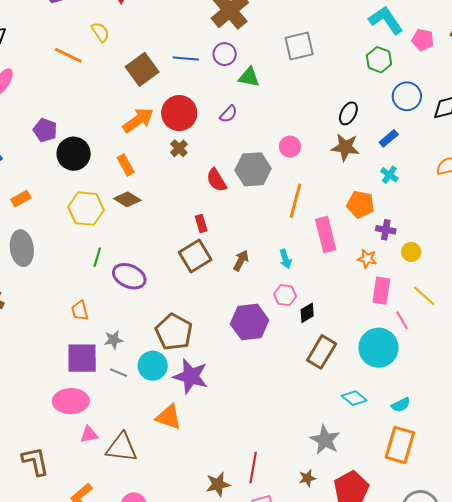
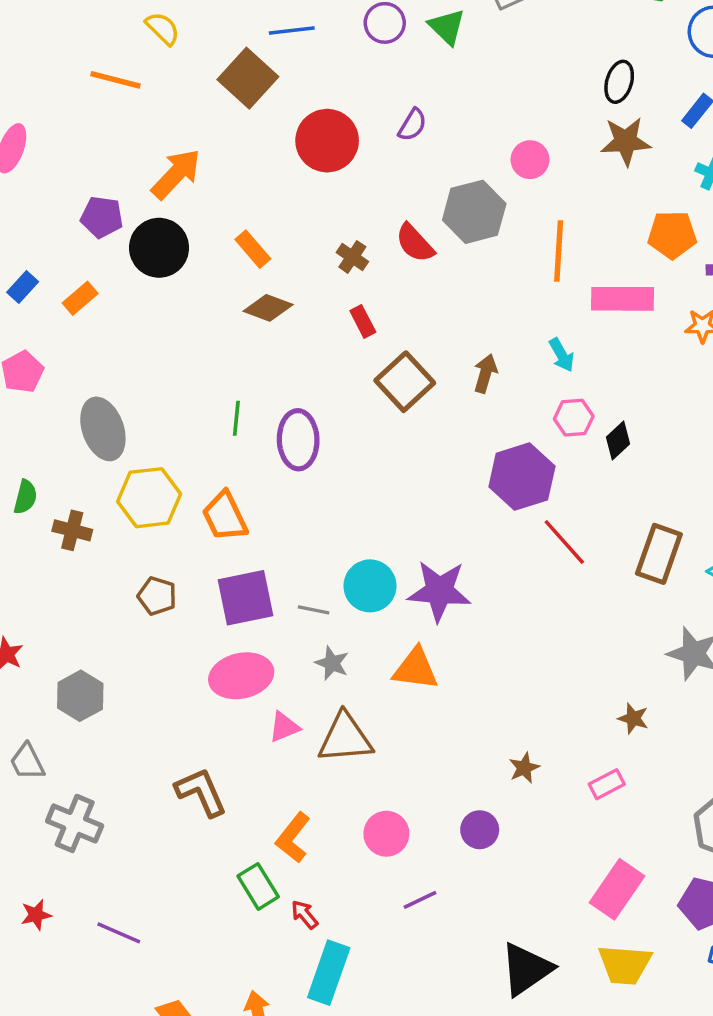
blue line: (186, 58) -> (292, 30), moved
green triangle: (249, 77) -> (447, 27), moved, turned 45
orange arrow: (138, 120) -> (176, 174), moved
brown cross: (179, 148) -> (352, 257), moved
orange rectangle: (21, 199) -> (80, 298), moved
yellow hexagon: (86, 209) -> (149, 498), moved
red rectangle: (201, 223) -> (363, 321), moved
pink rectangle: (326, 235) -> (622, 299), turned -64
purple ellipse: (129, 276) -> (298, 440), turned 76
orange trapezoid: (80, 311) -> (225, 516), size x1.4
brown pentagon: (174, 332) -> (157, 596), moved, size x0.6
gray star: (113, 340) -> (332, 663), moved, turned -30
brown rectangle: (322, 352) -> (659, 554), moved
red line: (253, 468) -> (564, 542), moved, turned -40
brown star: (307, 478) -> (633, 718), moved, turned -30
brown star: (218, 484) -> (524, 768), size x0.7

